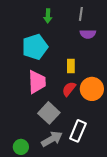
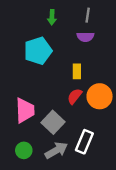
purple semicircle: (88, 34) -> (85, 37), moved
pink trapezoid: (37, 82) -> (25, 110), moved
green circle: (21, 147) -> (24, 150), moved

